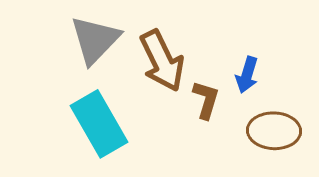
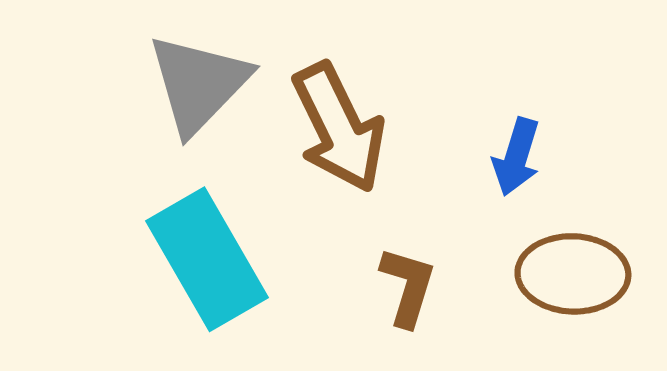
brown L-shape: (206, 100) -> (408, 286), moved

